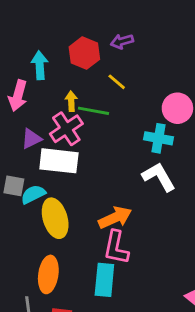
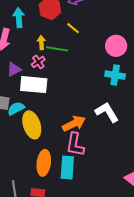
pink cross: (66, 129) -> (38, 62), size x0.6
cyan cross: (159, 138) -> (115, 75), moved
white L-shape: (159, 177) -> (107, 112), moved
orange ellipse: (48, 274) -> (44, 163), moved

